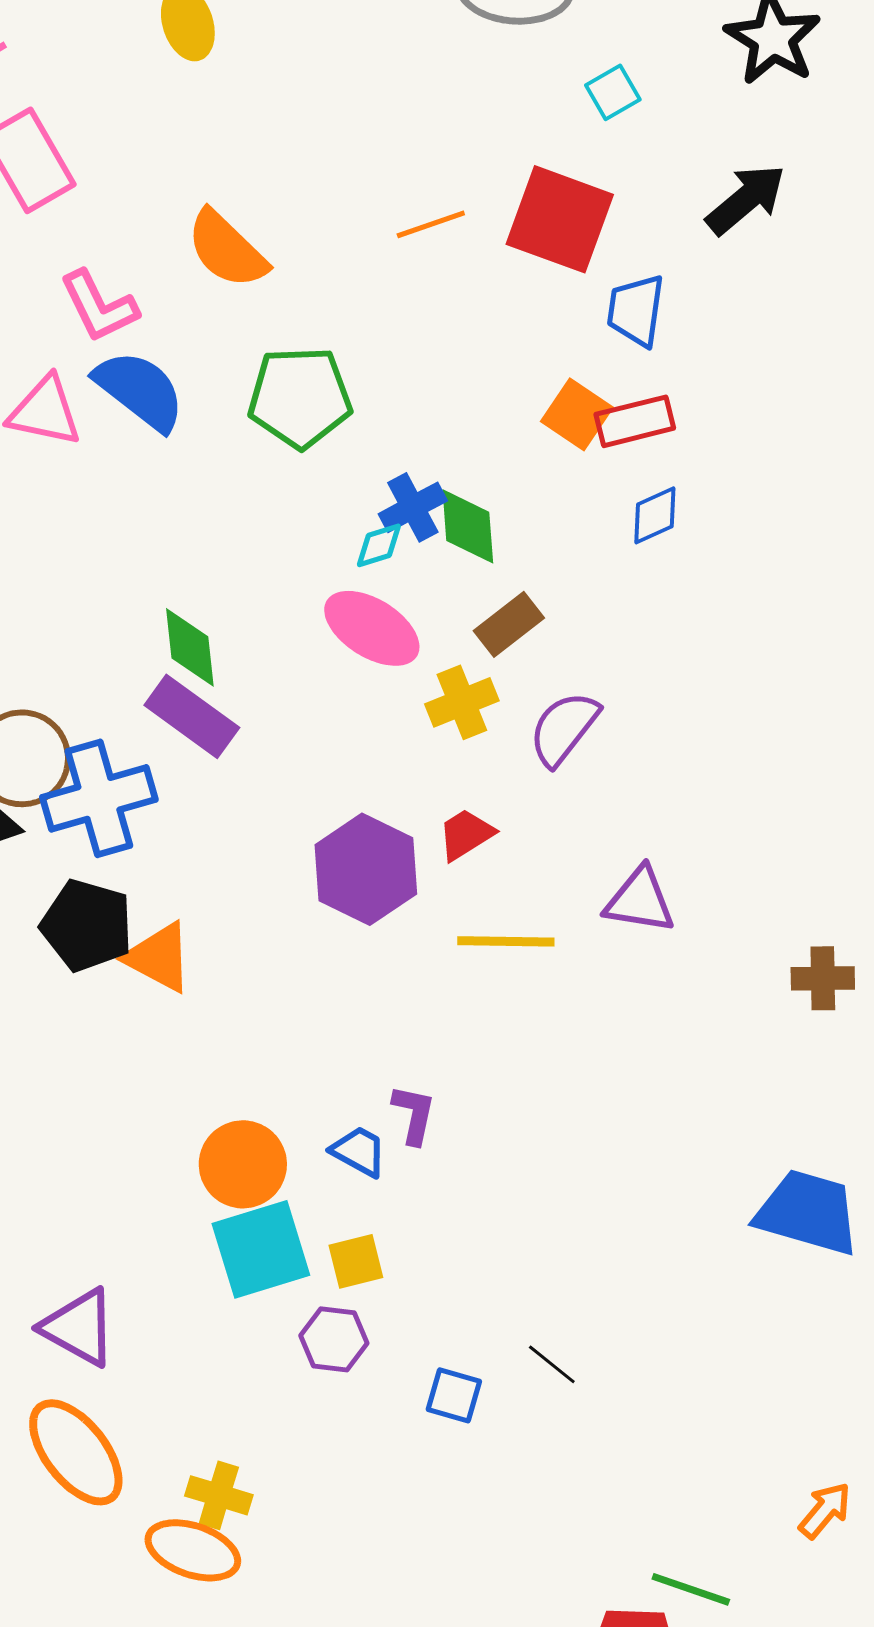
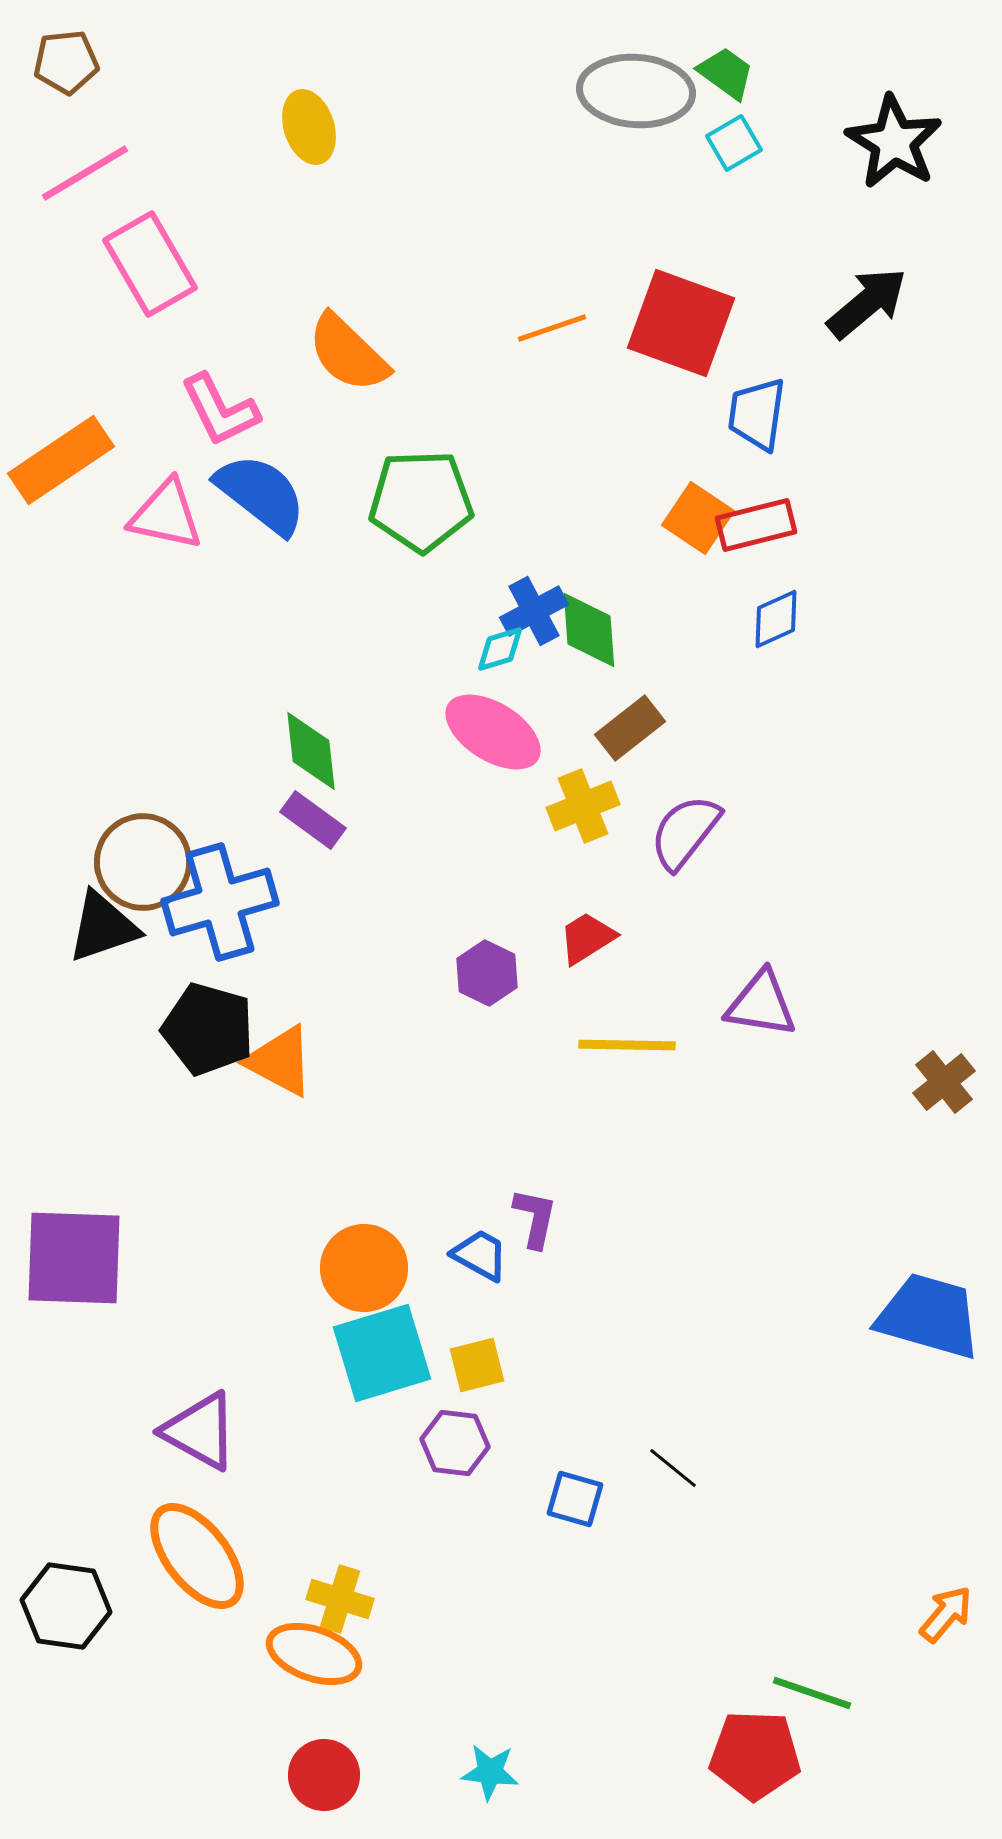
cyan square: (613, 92) -> (734, 143), moved
purple rectangle: (192, 716) -> (313, 820), size x0.7
purple hexagon: (366, 869) -> (487, 973), size x0.6
brown cross: (823, 978) -> (944, 1082), turned -38

